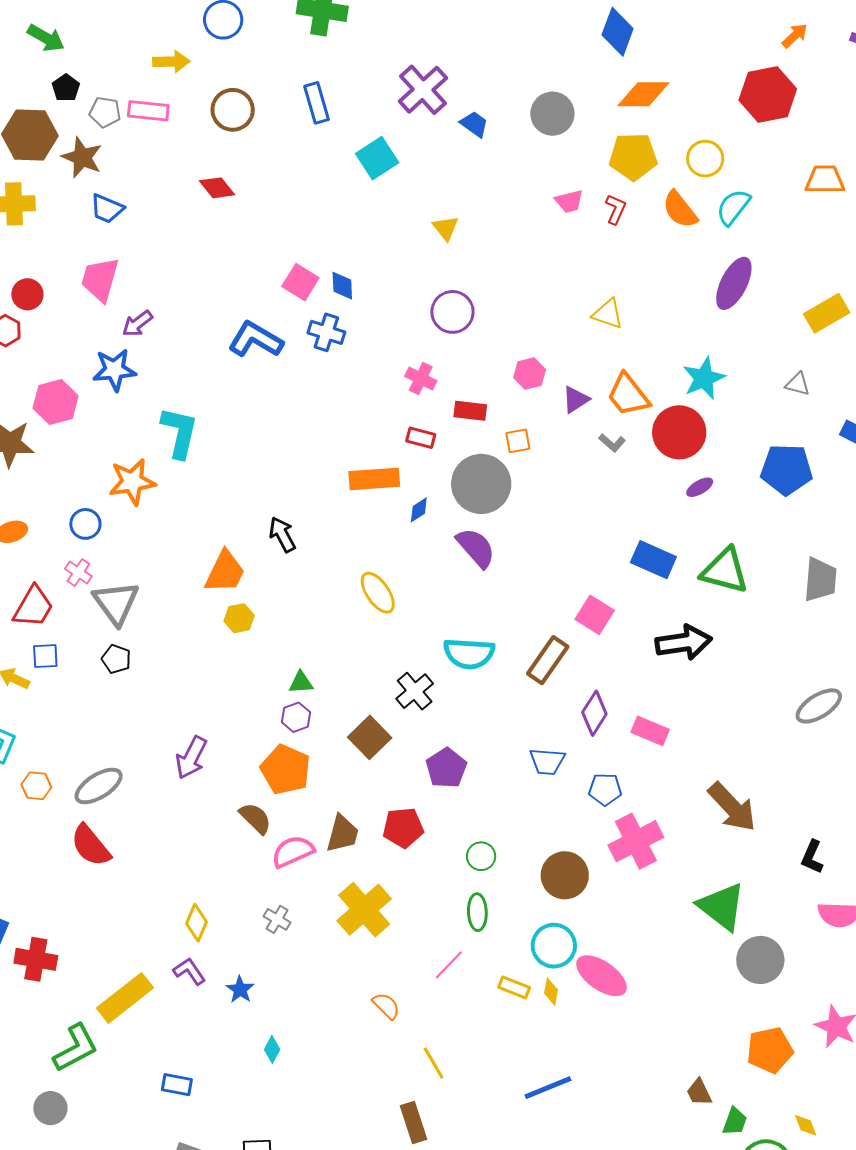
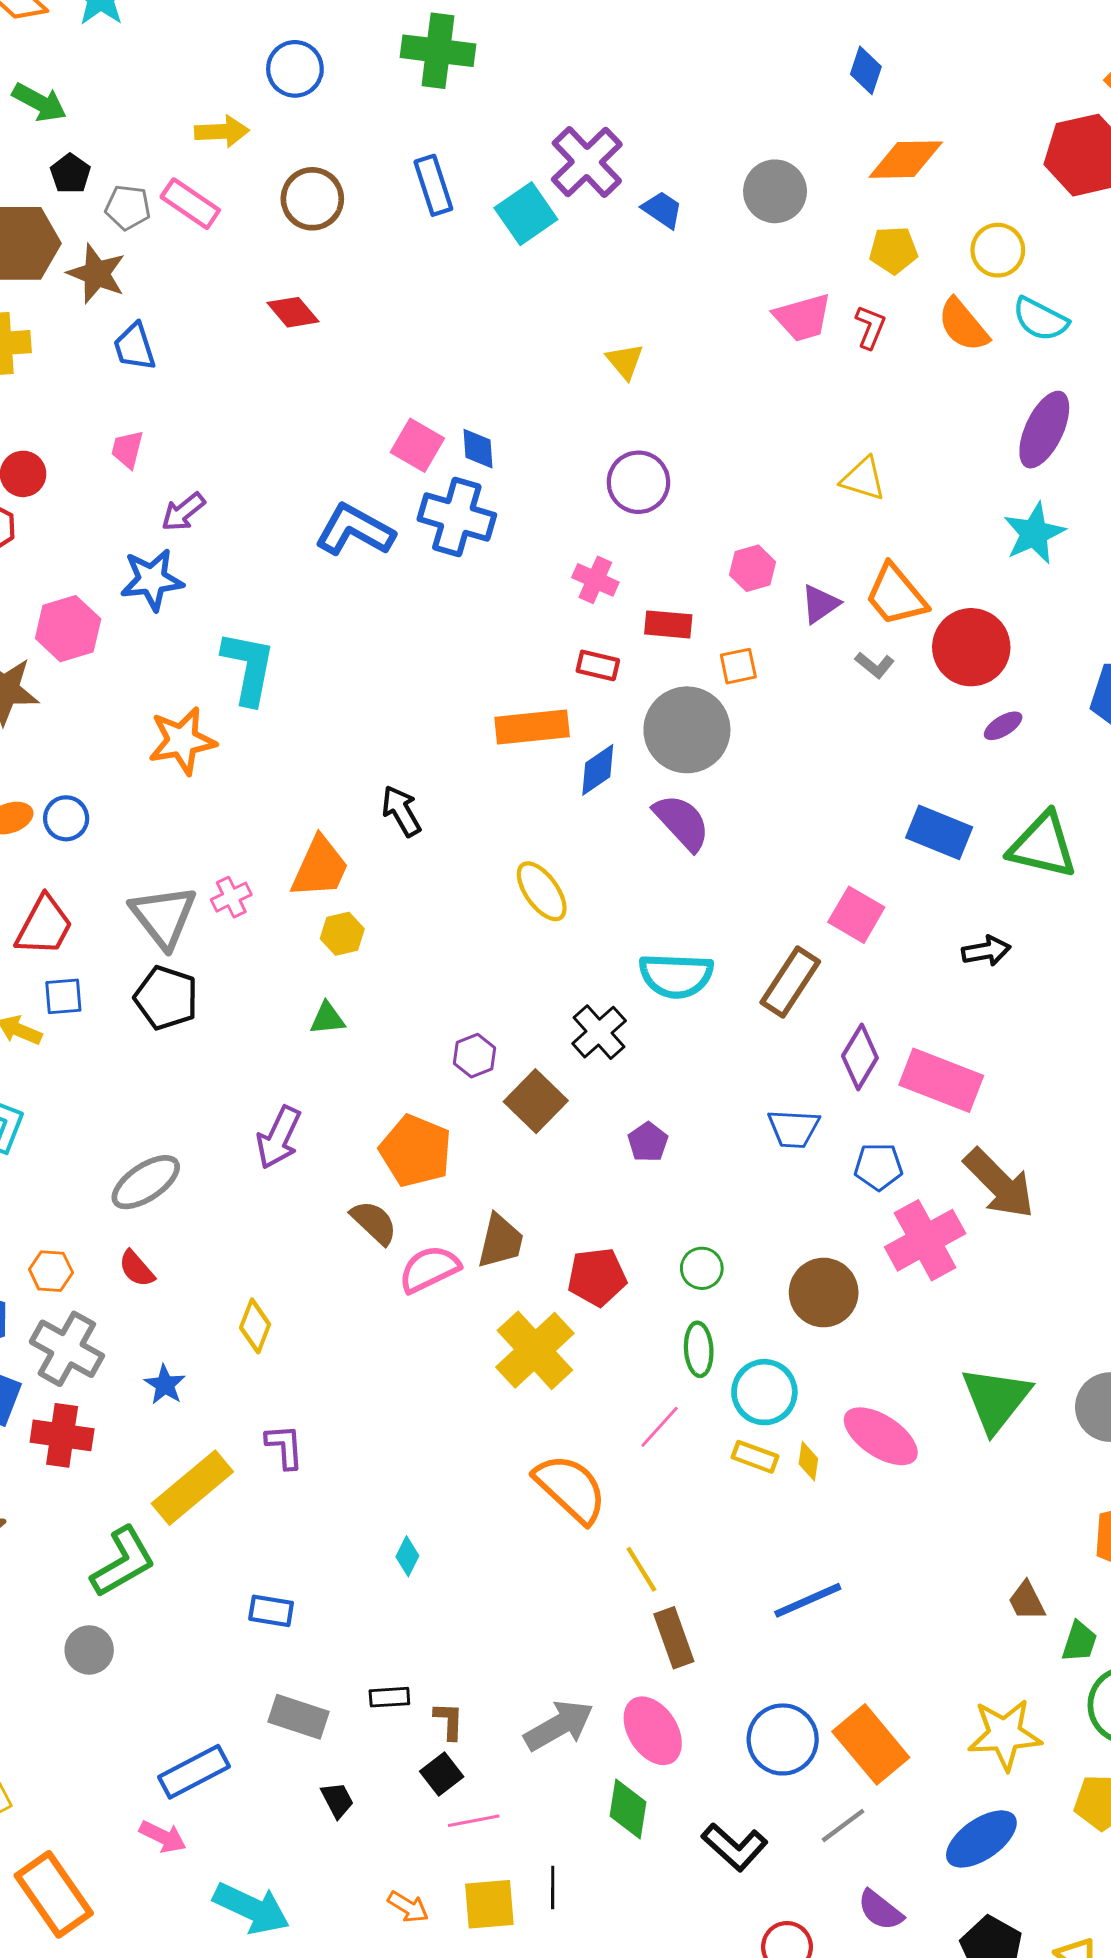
blue diamond: (618, 32) -> (866, 70), size x0.7
pink rectangle: (148, 111) -> (190, 204), turned 30
yellow pentagon: (633, 157) -> (893, 250), size x0.7
cyan square: (377, 158) -> (526, 214), moved
pink trapezoid: (569, 201) -> (803, 318), size x1.4
cyan semicircle: (733, 207) -> (1040, 319), turned -99
blue trapezoid: (107, 209) -> (134, 347), turned 51
pink trapezoid: (100, 279) -> (127, 449), size x0.6
blue cross: (326, 332) -> (457, 517), size x1.4
cyan star: (704, 378) -> (1034, 533), moved
blue diamond: (419, 510) -> (598, 770), size x1.4
blue circle: (85, 524) -> (66, 818), moved
pink cross: (78, 573) -> (231, 897), moved, turned 32
black arrow: (684, 642) -> (986, 951), size x0.6
black pentagon: (116, 659) -> (166, 998), size x1.5
green triangle: (301, 683) -> (327, 1018), moved
purple hexagon: (296, 717) -> (475, 1056), moved
pink rectangle: (650, 731) -> (941, 1080), size x1.5
purple pentagon: (446, 768) -> (648, 1142), size x0.7
orange hexagon: (36, 786) -> (51, 1271), moved
brown arrow: (732, 807) -> (999, 1184), moved
red pentagon: (403, 828) -> (597, 1277), moved
red semicircle: (91, 846) -> (137, 1269), size x0.6
green triangle: (722, 907) -> (996, 1399), moved, turned 32
gray cross: (277, 919) -> (67, 1349), moved, size x1.8
yellow diamond: (196, 923) -> (255, 1326), moved
cyan circle: (554, 946) -> (764, 1392), moved
purple L-shape: (189, 971) -> (285, 1446), turned 32
blue star: (240, 990) -> (165, 1385), moved
orange semicircle: (386, 1006) -> (571, 1489), size x1.8
brown rectangle: (414, 1123) -> (674, 1638), moved

